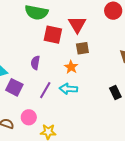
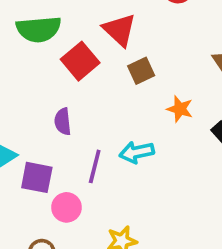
red square: (53, 35) -> (80, 61), turned -36
orange star: (71, 67) -> (180, 109), moved
pink circle: (29, 117) -> (67, 207), moved

